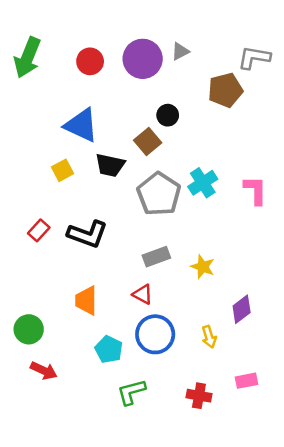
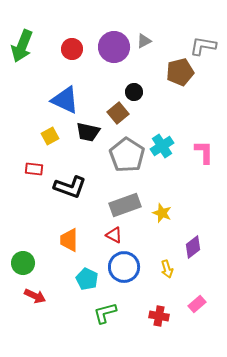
red rectangle: (39, 230) -> (34, 169), moved, turned 54
gray rectangle: (156, 257) -> (125, 205), size x1.4
pink rectangle: (247, 381) -> (197, 304), turned -30

